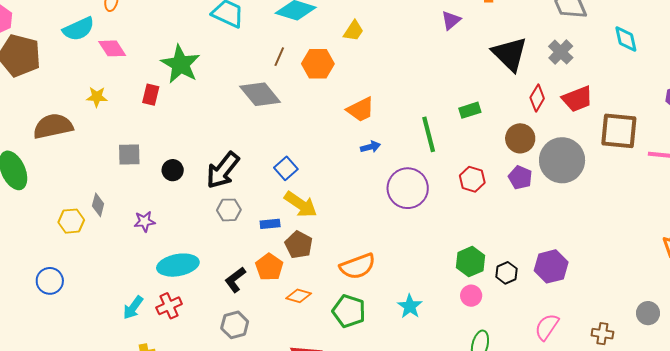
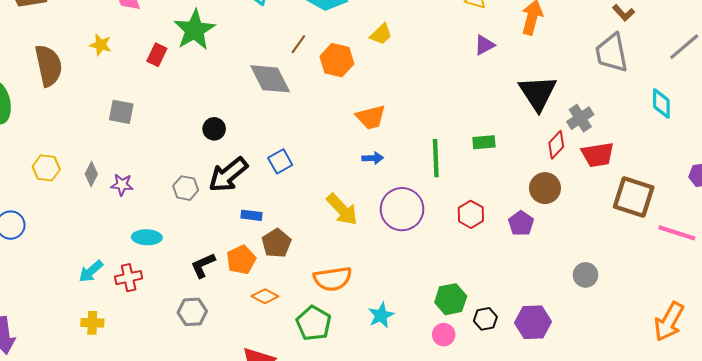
gray cross: (561, 52) -> (580, 118), moved
brown semicircle: (53, 126) -> (48, 66), turned 78
brown circle: (520, 138) -> (545, 188), moved
gray circle: (562, 160) -> (586, 275), moved, size x0.5
black circle: (173, 170) -> (214, 129), moved
black arrow: (223, 170) -> (228, 175), moved
yellow arrow: (301, 204) -> (342, 209), moved
gray diamond: (98, 205) -> (91, 174), moved
gray hexagon: (229, 210) -> (186, 188), moved
cyan ellipse: (178, 265) -> (147, 237), size x0.7
cyan star: (410, 306) -> (381, 315), moved

